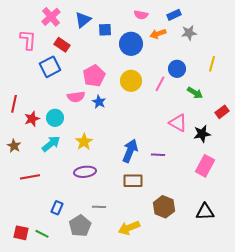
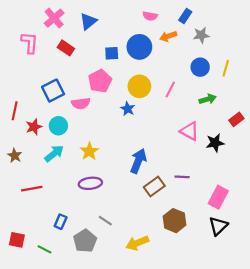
blue rectangle: (174, 15) -> (185, 16), turned -32
blue square: (105, 30) -> (112, 53), moved
blue square: (50, 67) -> (53, 91), moved
blue circle: (177, 69) -> (200, 67), moved
green arrow: (195, 93) -> (208, 99), turned -49
blue star: (99, 102) -> (128, 109), moved
purple line: (158, 155) -> (182, 177), moved
pink rectangle: (205, 166) -> (218, 197), moved
brown rectangle: (133, 181) -> (154, 187), moved, turned -36
gray line: (99, 207) -> (105, 221), turned 32
black triangle: (205, 212) -> (218, 226), turned -42
red square: (21, 233) -> (17, 240), moved

